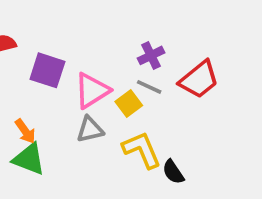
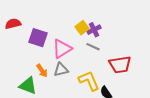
red trapezoid: (199, 80) -> (120, 65), moved, turned 30
yellow square: (129, 104) -> (82, 28), moved
orange arrow: (25, 131) -> (42, 71), moved

